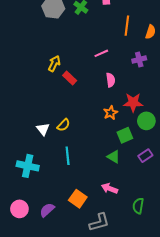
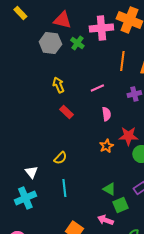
yellow arrow: (54, 64) -> (58, 85), moved, turned -49
white triangle: (43, 129) -> (31, 172), moved
green square: (125, 135) -> (120, 205), moved
cyan cross: (28, 166) -> (25, 198), turned -35

